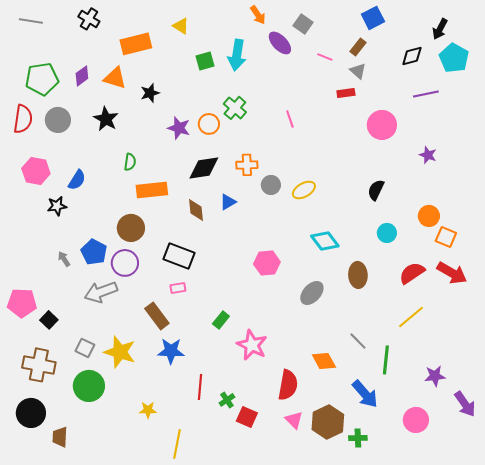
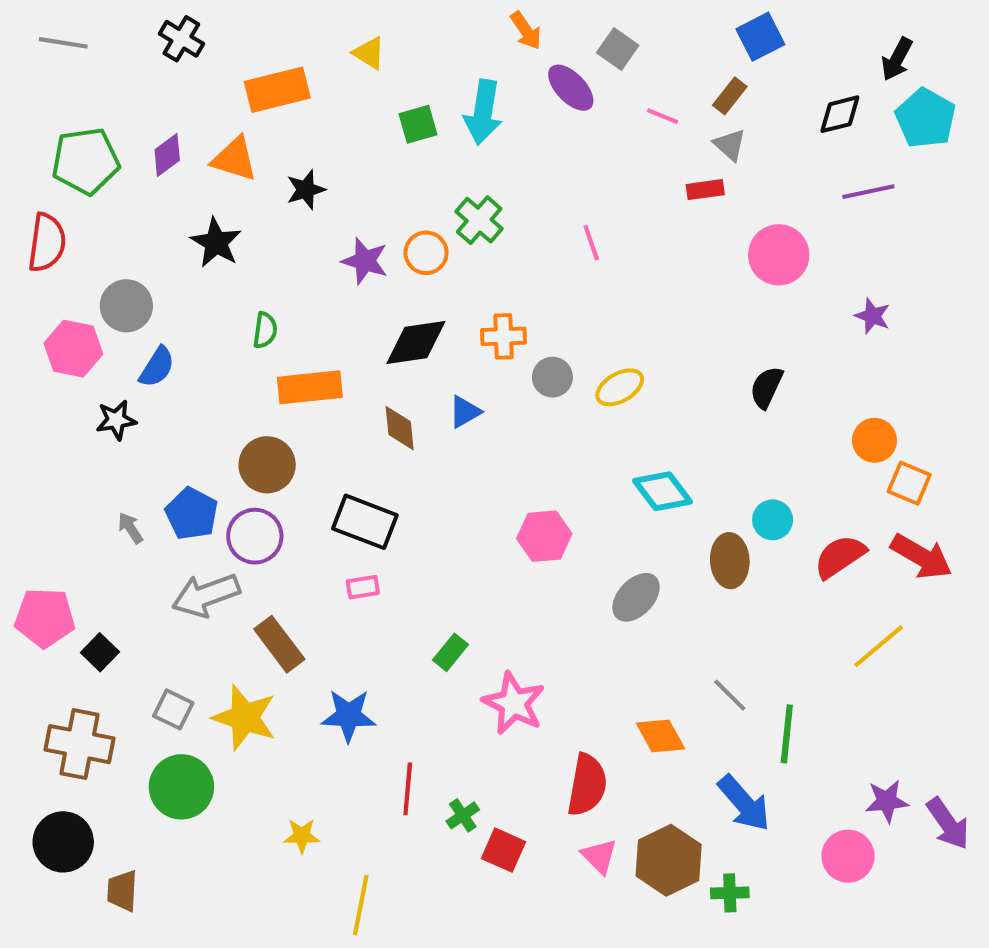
gray circle: (58, 120) -> (126, 306), moved
cyan circle: (387, 233) -> (773, 520), moved
brown rectangle: (157, 316) -> (279, 644), moved
yellow line: (411, 317) -> (879, 646), moved
purple star: (435, 376) -> (887, 801), moved

